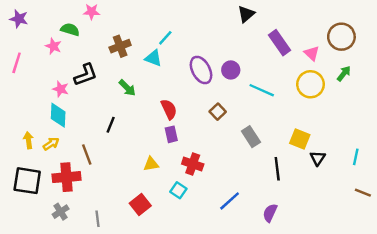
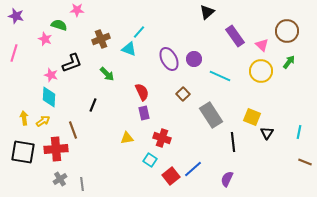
gray rectangle: (251, 137) -> (211, 115), size x1.4
red square: (140, 204) -> (171, 176), moved
gray cross: (61, 212) -> (60, 179), moved

